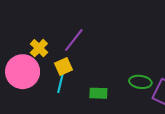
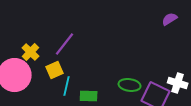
cyan line: (60, 83) -> (67, 86), moved

